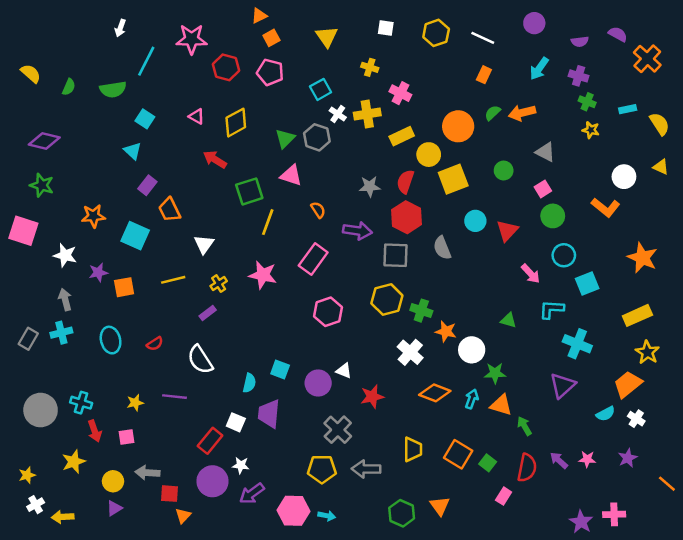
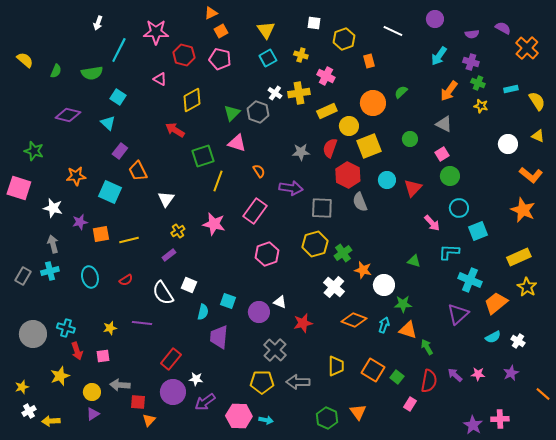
yellow hexagon: (436, 33) -> (344, 39), moved
orange rectangle: (484, 75) -> (369, 61), moved, turned -40
cyan square: (321, 89) -> (268, 58), moved
orange arrow: (522, 113) -> (449, 91), moved, turned -40
pink triangle: (197, 116) -> (160, 79), moved
purple diamond: (44, 141) -> (68, 115), moved
orange L-shape: (606, 207) -> (531, 175), moved
red hexagon: (407, 217) -> (348, 175), moved
yellow line: (173, 280) -> (129, 240), moved
green cross: (421, 311) -> (343, 253), turned 36
orange trapezoid: (628, 384) -> (496, 303), moved
white square: (236, 422) -> (189, 285), moved

